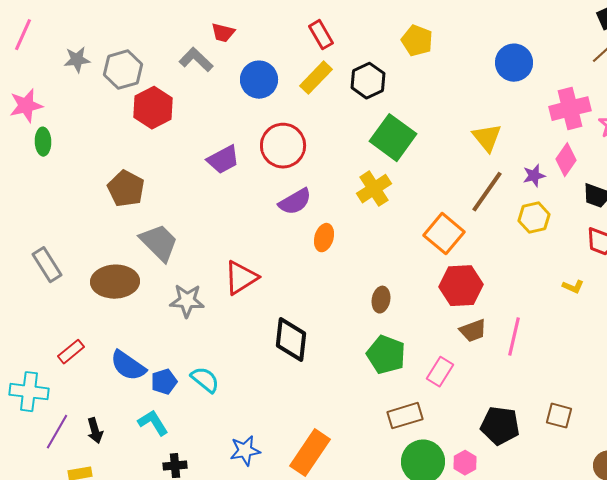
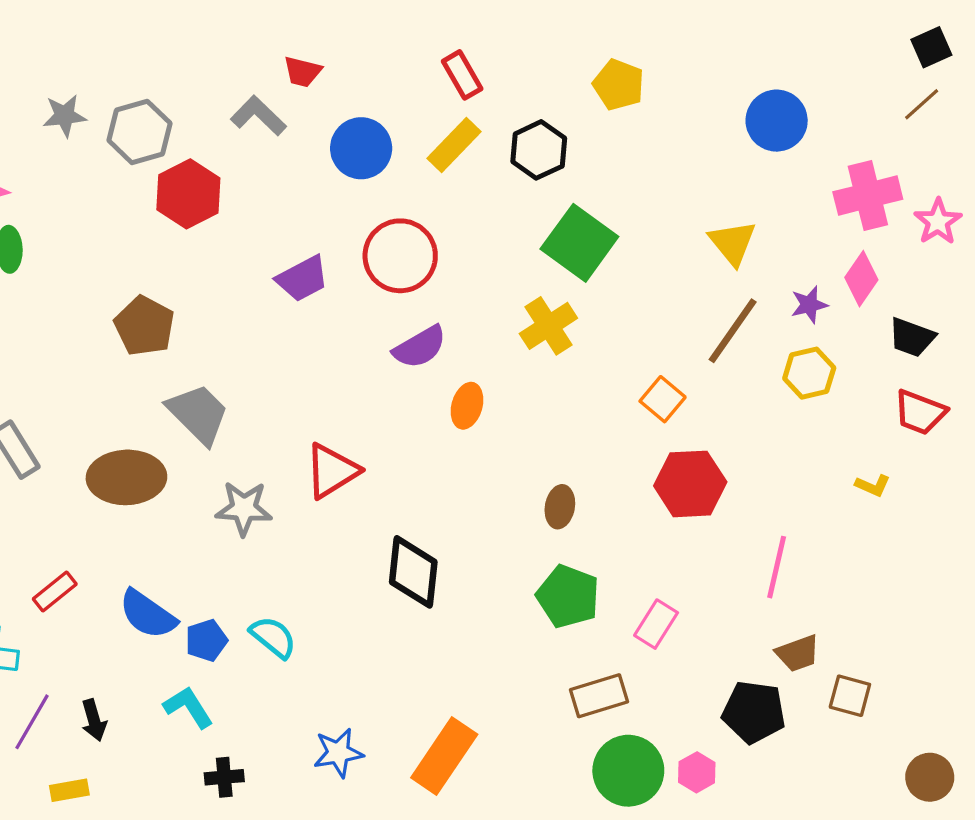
orange square: (444, 234) -> (663, 399), size x0.7
brown trapezoid: (473, 331) -> (798, 653), moved

